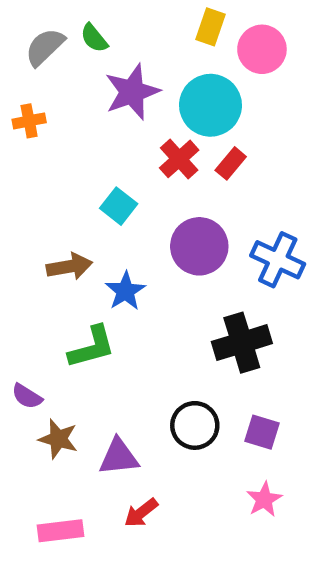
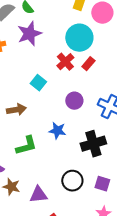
purple star: (132, 92) -> (29, 34), moved
purple circle: (199, 246) -> (74, 101), size x0.7
blue star: (125, 291) -> (57, 131), moved, turned -30

